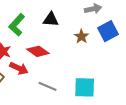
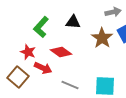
brown star: (81, 36) -> (102, 38), size x1.5

